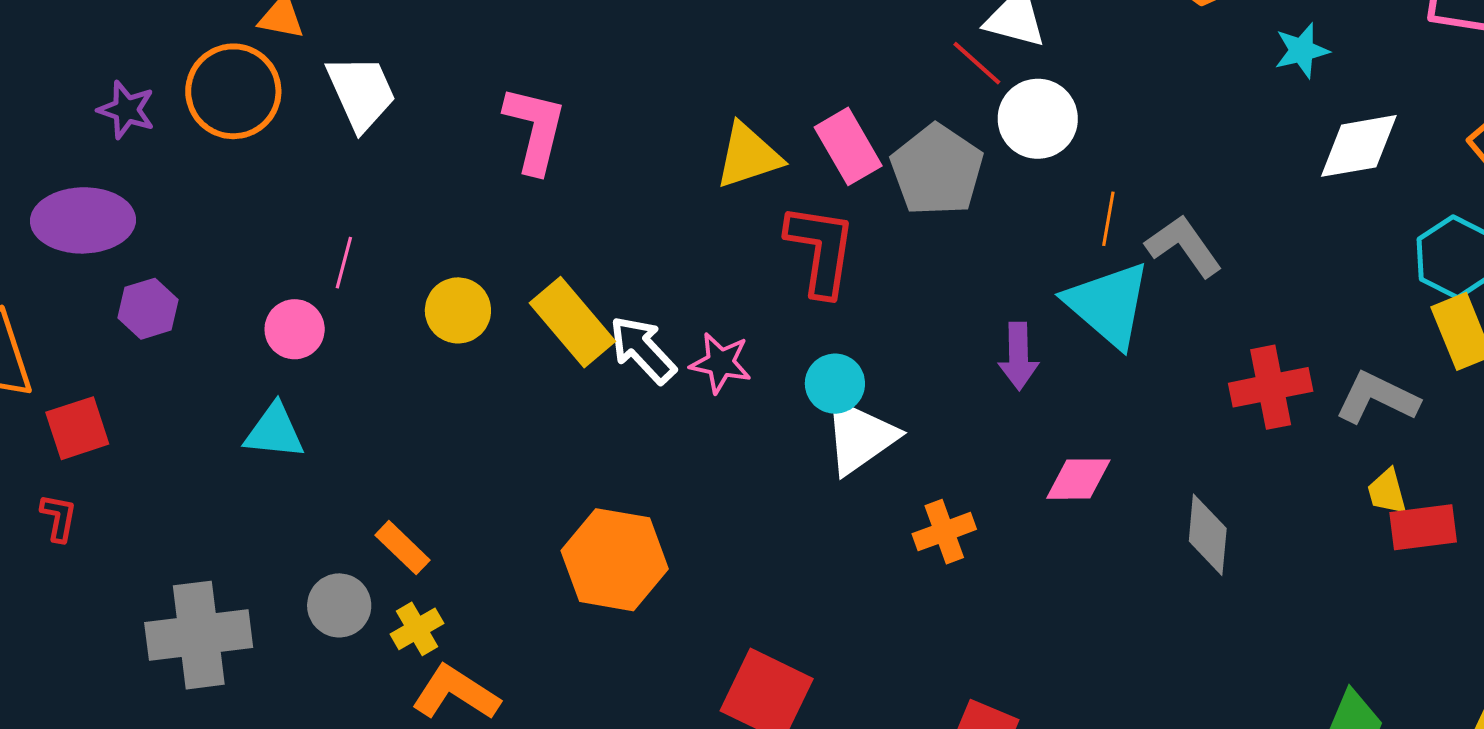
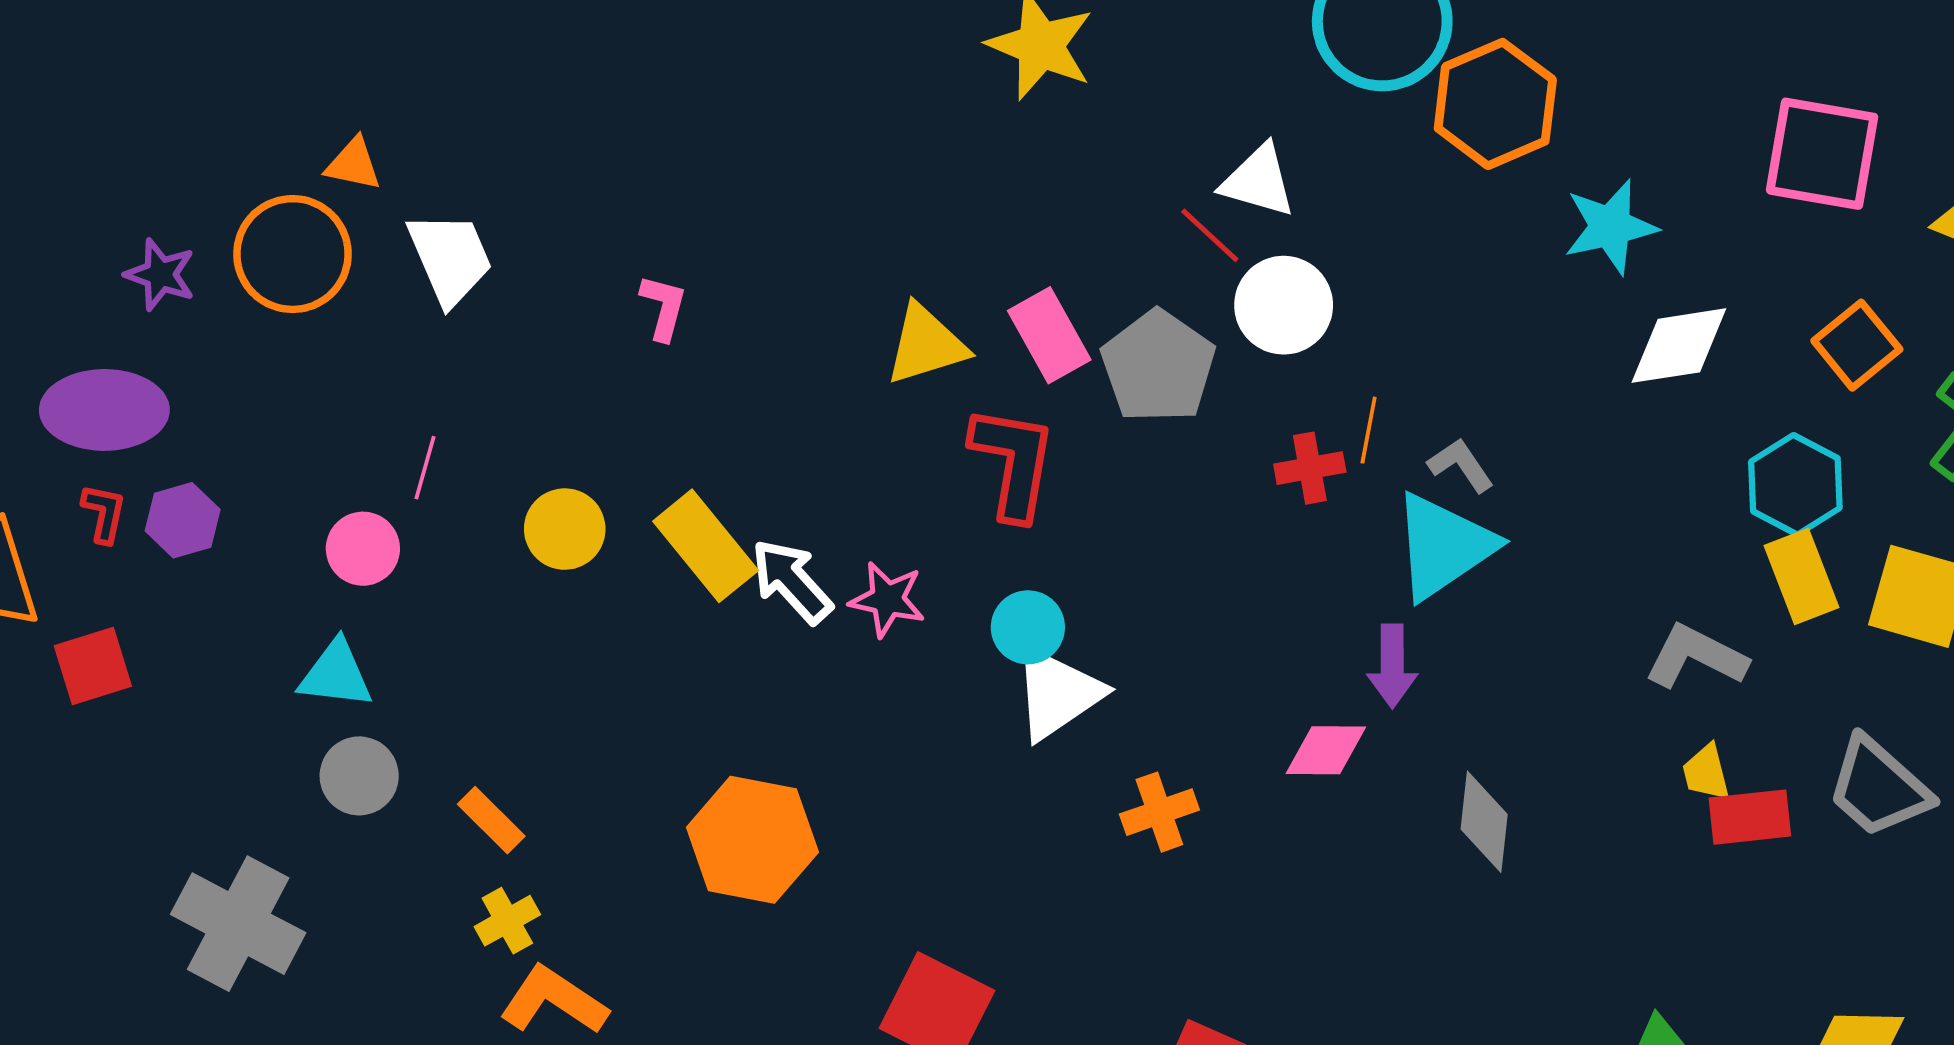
cyan star: (1302, 51) -> (1610, 227), size x1.4
pink L-shape: (535, 129) -> (664, 307), size x0.6
gray L-shape: (1184, 246) -> (1461, 465), size x0.7
cyan triangle: (1108, 304) -> (1443, 546), moved, turned 44
purple arrow: (1019, 356) -> (1392, 666), moved
red cross: (1271, 387) -> (1310, 468), moved, size x0.7
red L-shape: (59, 518) -> (104, 513), moved
gray circle: (339, 605) -> (359, 776), moved
gray cross: (199, 635) -> (238, 924), turned 34

